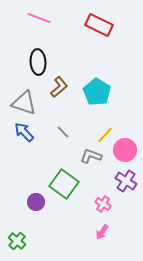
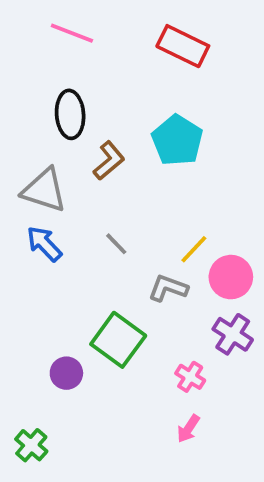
cyan pentagon: (97, 92) -> (177, 140), moved

